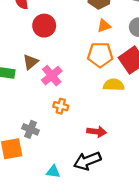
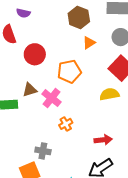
orange pentagon: (100, 55) -> (69, 71), moved
brown triangle: (31, 62) -> (30, 90), turned 35
orange cross: (61, 106) -> (66, 124), turned -32

